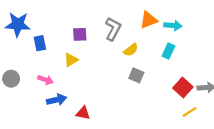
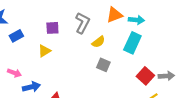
blue rectangle: (40, 43) -> (16, 36), turned 72
cyan rectangle: (168, 51) -> (132, 43), size x1.5
pink arrow: (45, 80) -> (14, 73), moved

